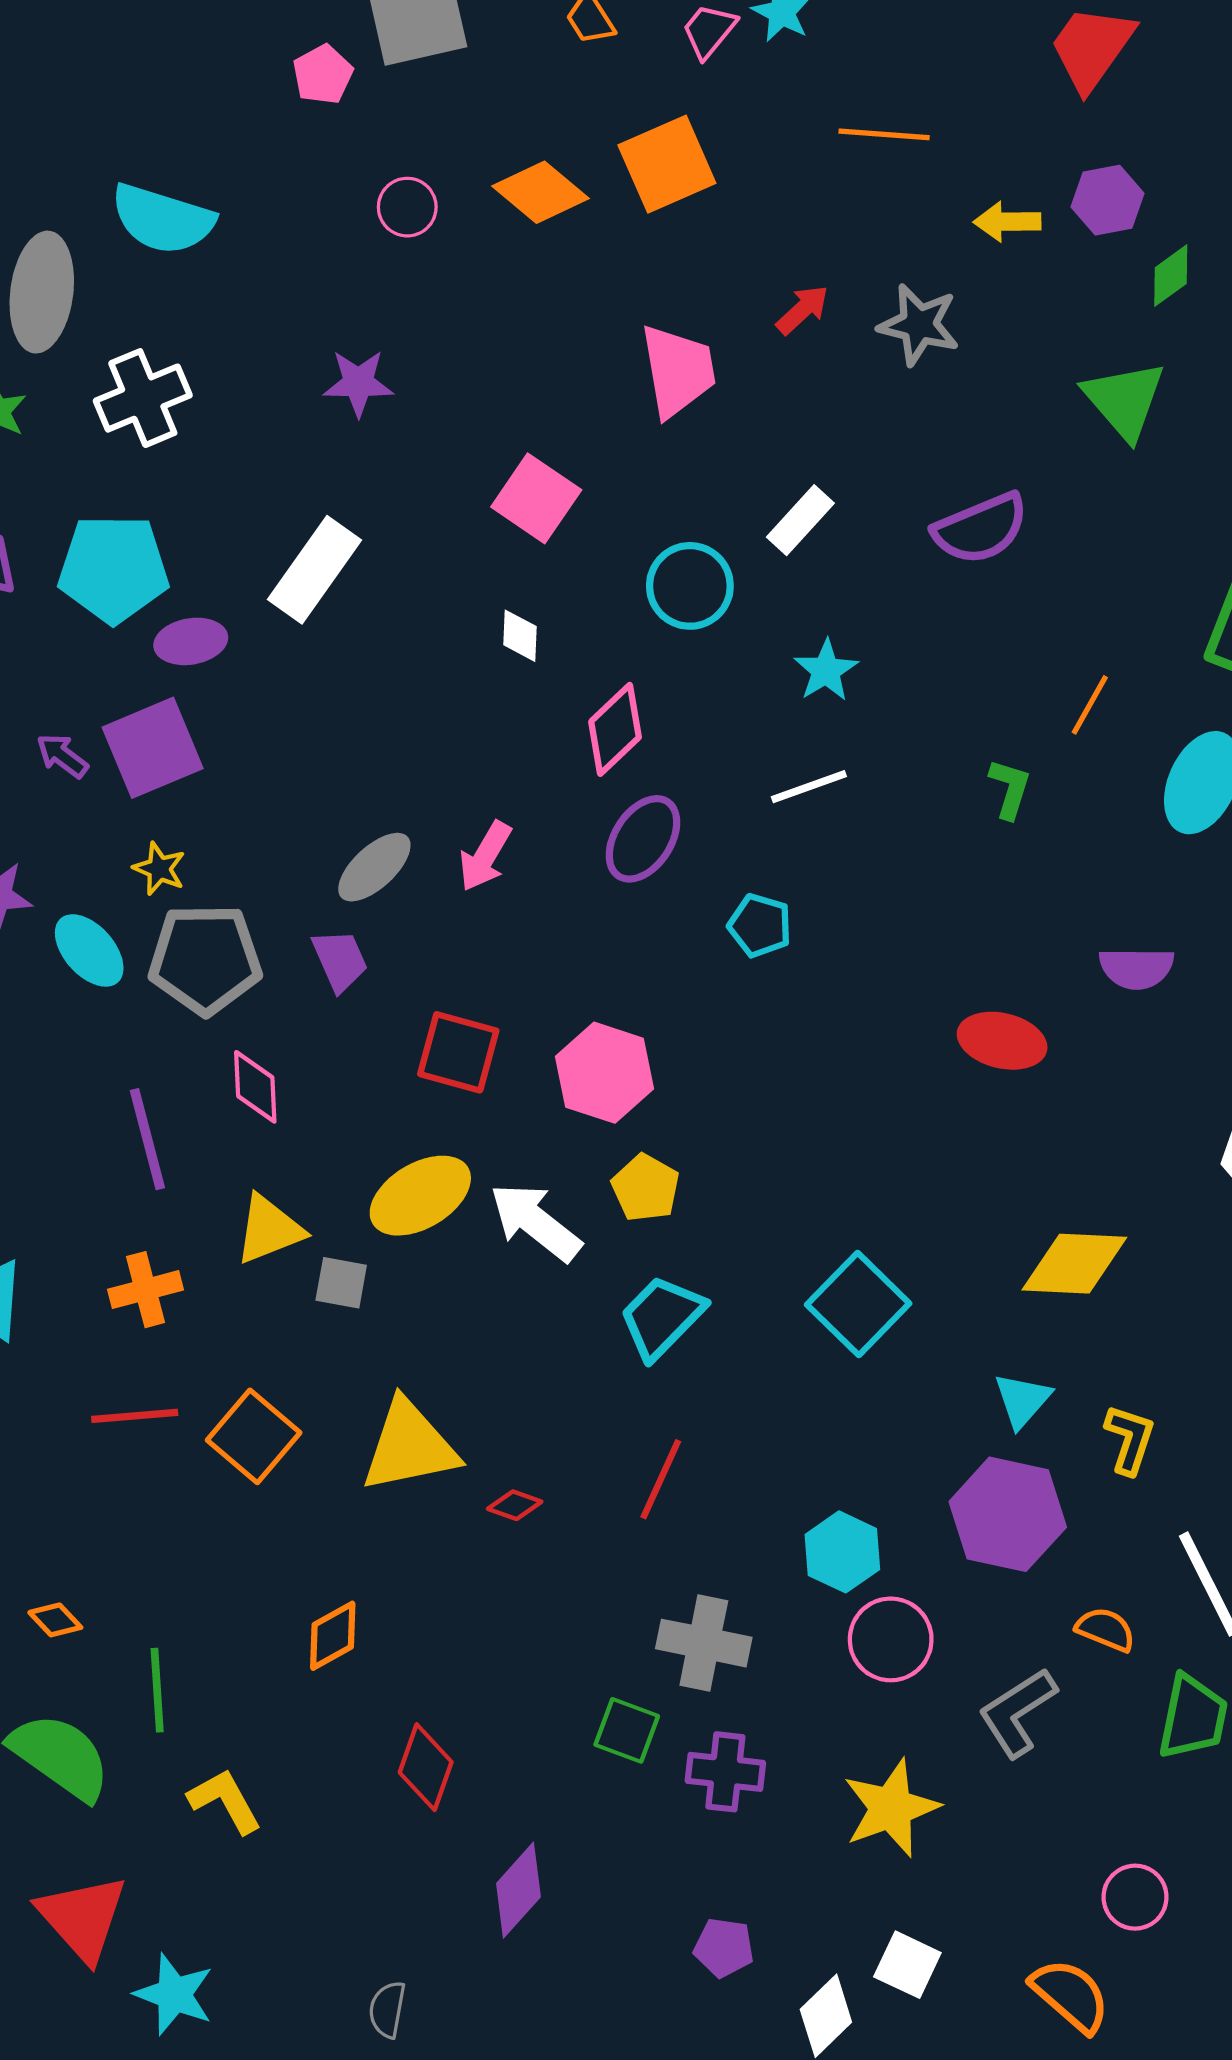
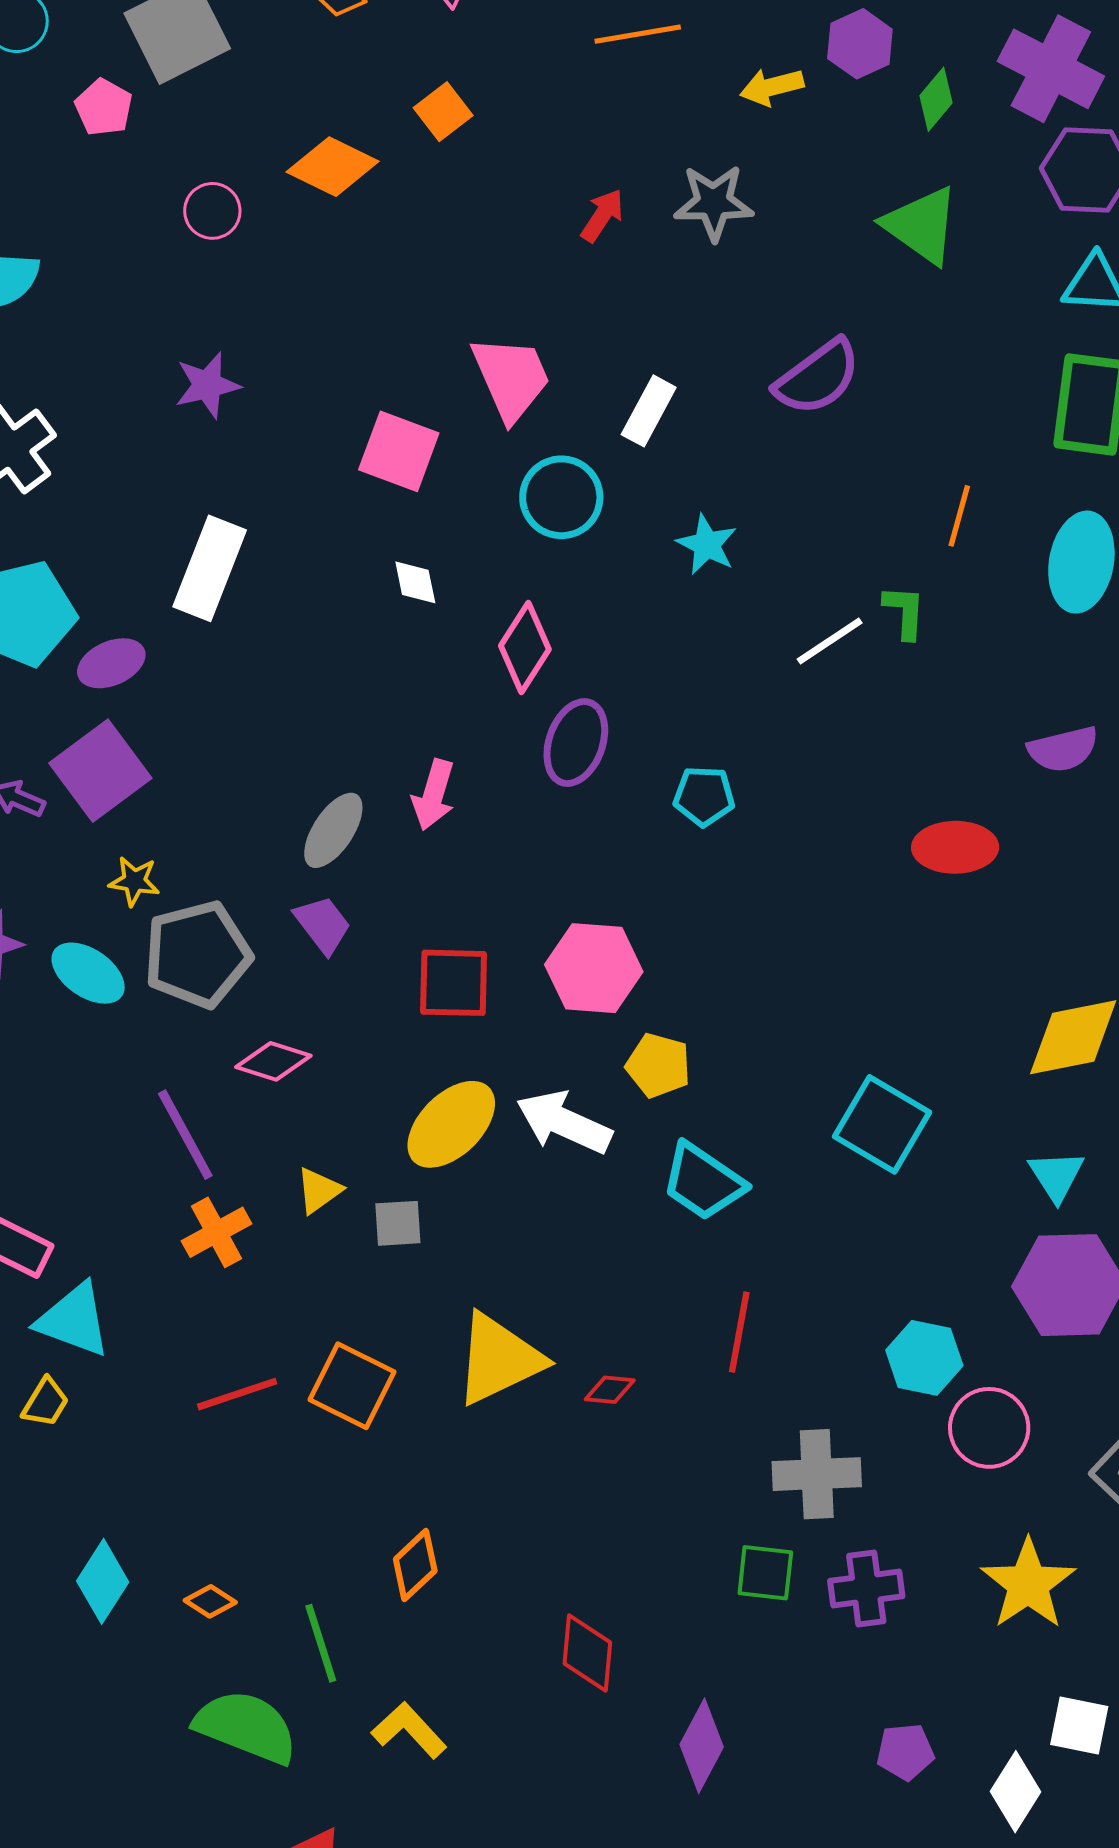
orange square: (667, 164) -> (443, 112), size x0.6
pink trapezoid: (678, 371) -> (511, 378), moved
white line: (809, 787) -> (830, 641), moved
pink diamond: (255, 1087) -> (273, 1061), turned -56
yellow triangle: (269, 1229) -> (319, 1190), size x0.7
orange cross: (145, 1290) -> (216, 1232), moved
cyan trapezoid: (662, 1317) -> (703, 1182), turned -86
orange diamond: (333, 1636) -> (415, 1565), moved

